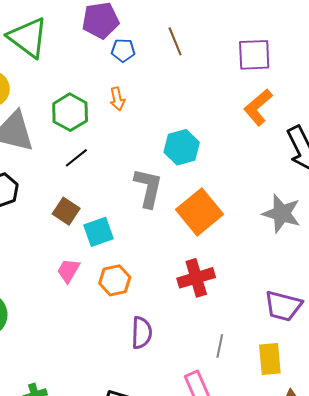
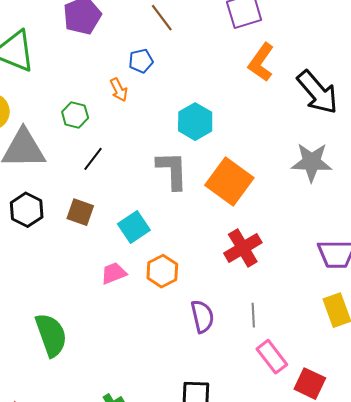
blue pentagon: (123, 50) -> (141, 61), moved
green hexagon: (70, 112) -> (75, 115), size x0.7
brown square: (66, 211) -> (80, 212), moved
pink trapezoid: (68, 271) -> (114, 273), turned 52
gray line: (220, 346) -> (253, 315), moved

